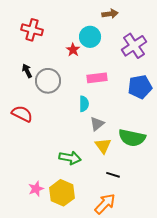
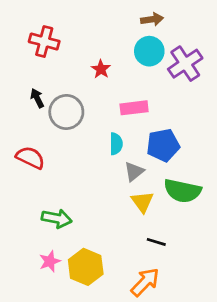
cyan circle: (90, 37) -> (149, 51), moved
blue pentagon: (140, 87) -> (163, 145), moved
green arrow: (70, 158) -> (57, 218), moved

